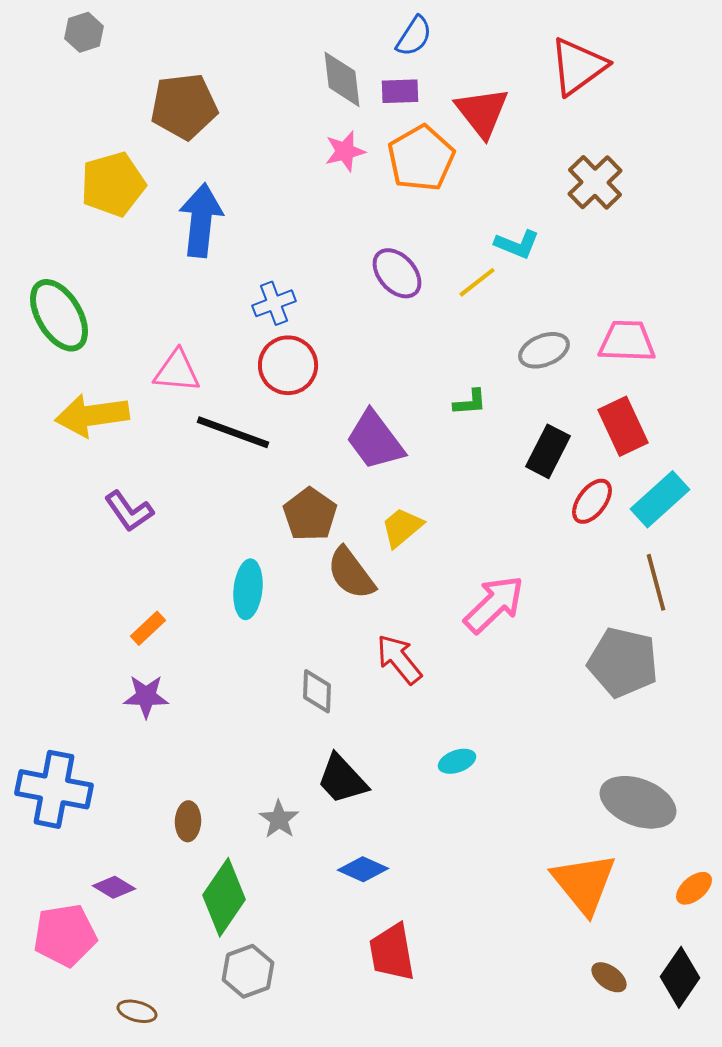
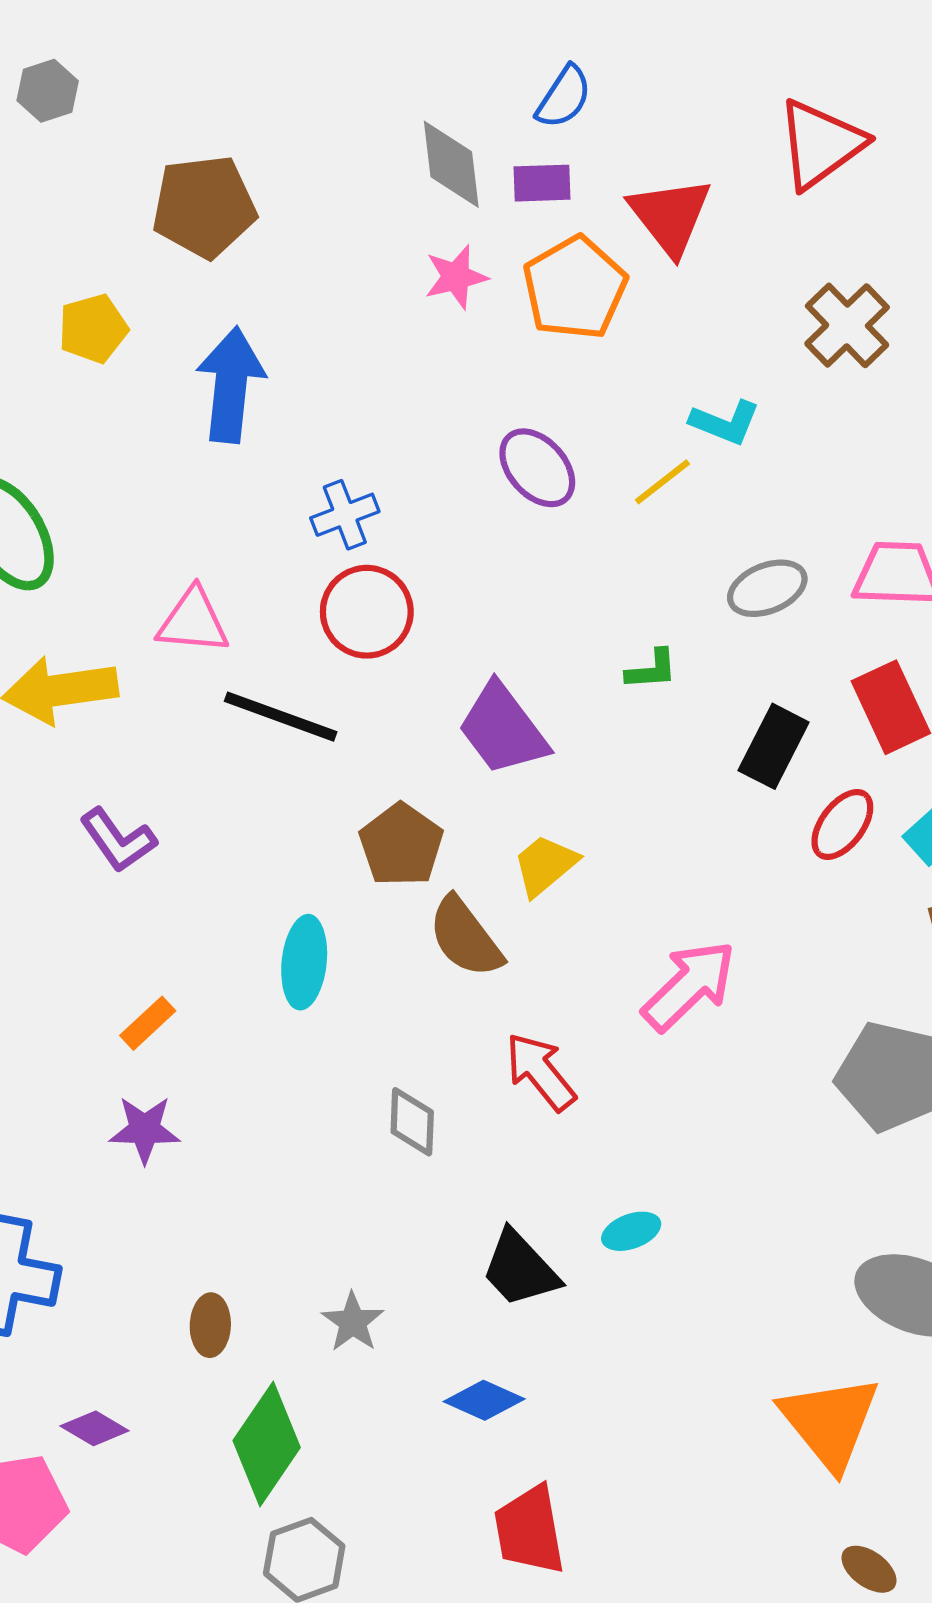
yellow pentagon: (113, 184) -> (93, 329), size x0.7
black trapezoid: (342, 779) -> (520, 1269), moved

